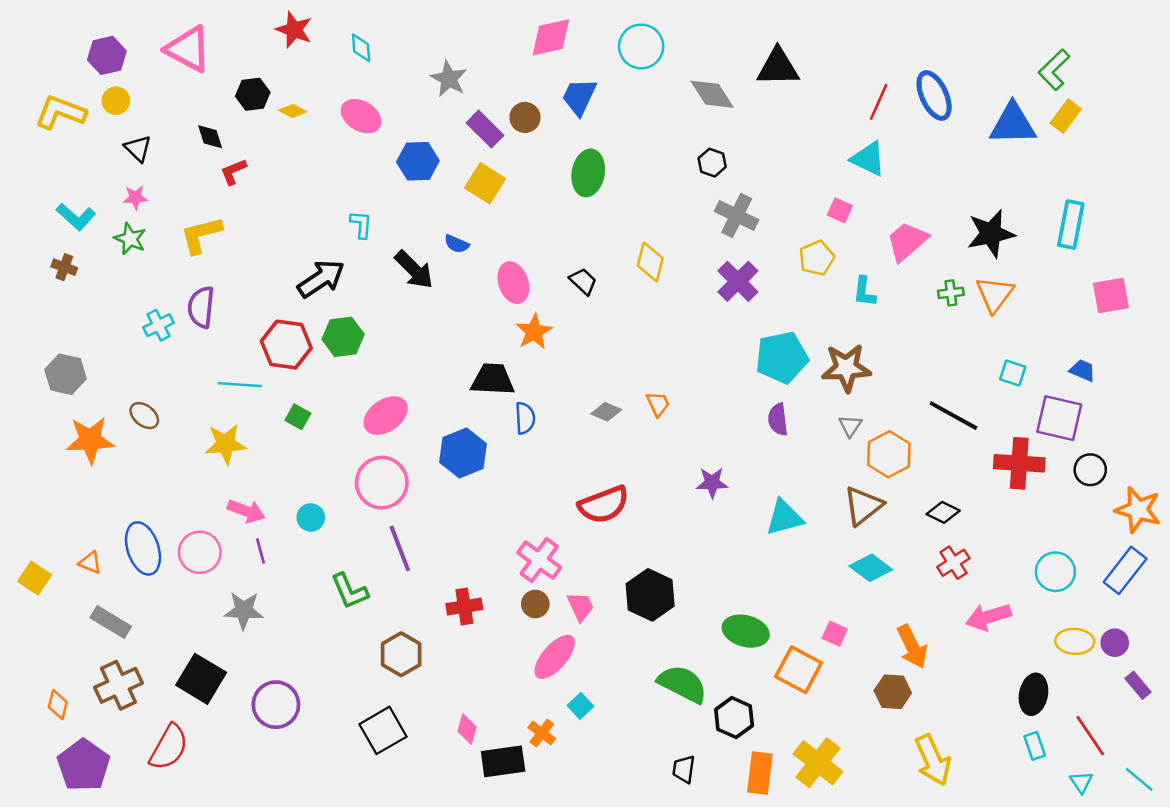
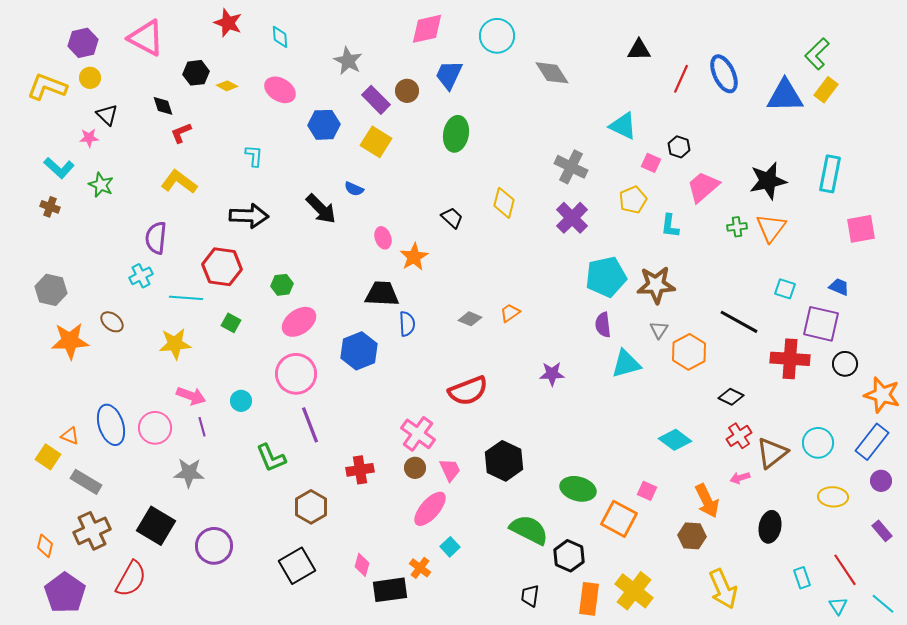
black triangle: (778, 67) -> (639, 50), moved, size x0.7
cyan triangle: (868, 159) -> (623, 126), moved
black hexagon: (712, 163) -> (679, 147), moved
pink star: (135, 197) -> (89, 138), moved
cyan L-shape: (361, 225) -> (254, 156), moved
yellow L-shape: (201, 235) -> (179, 182), moved, turned 51
black arrow: (321, 279) -> (249, 216), turned 36
pink ellipse: (513, 283) -> (383, 238), moved, size x0.7
cyan cross: (158, 325) -> (141, 276), moved
green hexagon: (343, 337) -> (282, 285), moved, size x0.7
orange trapezoid: (658, 404) -> (510, 313), turned -100
brown triangle: (863, 506) -> (772, 453), moved
cyan triangle: (784, 517) -> (626, 364), moved
yellow square: (35, 578) -> (48, 457), moved
pink arrow: (988, 617) -> (740, 478), moved, size x0.6
purple circle: (1115, 643) -> (881, 481), moved
black ellipse: (1033, 694) -> (770, 527), moved

